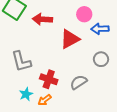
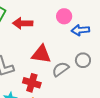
red triangle: (70, 39) -> (41, 54), moved, turned 40
gray semicircle: (79, 82) -> (61, 69), moved

